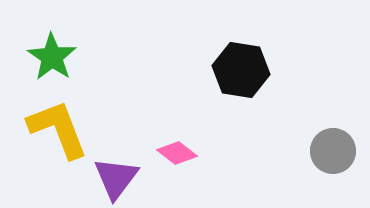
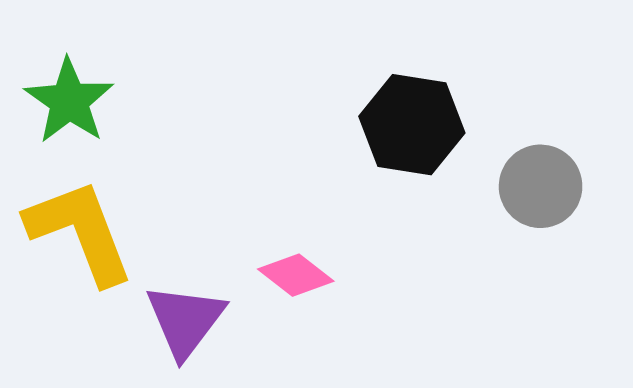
gray circle: (333, 151) -> (541, 186), moved

